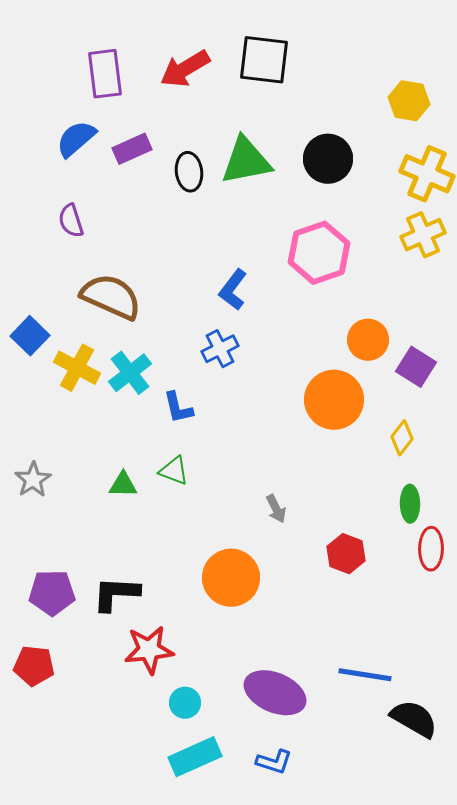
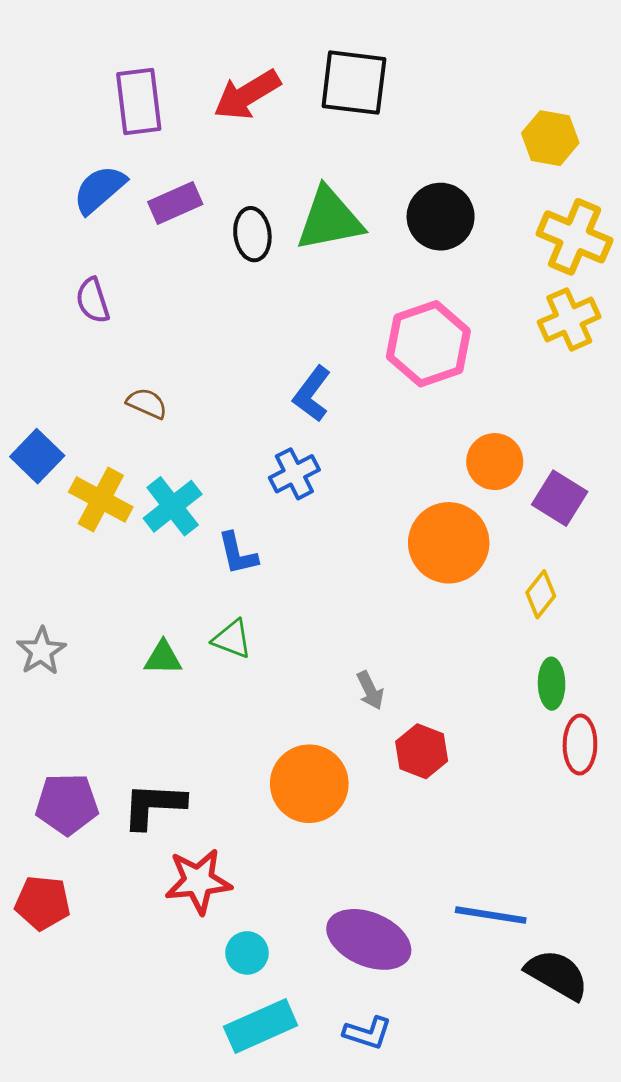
brown semicircle: (111, 297) -> (147, 403), size x0.5
red hexagon: (346, 554) -> (422, 751), moved

